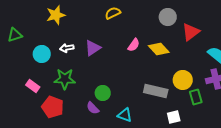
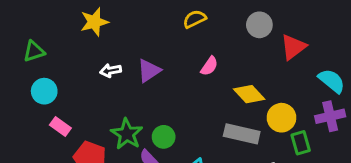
yellow semicircle: (113, 13) -> (195, 19), moved
yellow diamond: (159, 49) -> (249, 94), moved
cyan circle: (42, 54) -> (44, 91), moved
green star: (65, 79) -> (127, 134), moved, turned 30

